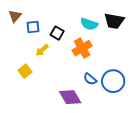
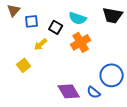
cyan semicircle: (89, 24) -> (78, 18), moved
blue semicircle: (90, 79) -> (94, 92), moved

